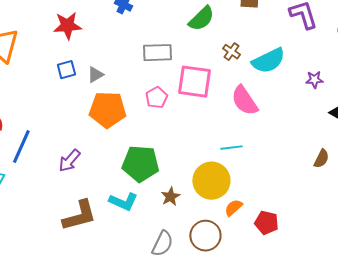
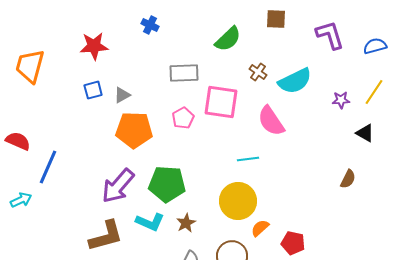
cyan line: (231, 148) -> (248, 159), moved
purple arrow: (69, 161) -> (118, 186), moved, size x1.5
brown star: (170, 197) -> (186, 223), moved

